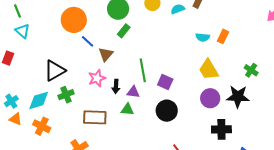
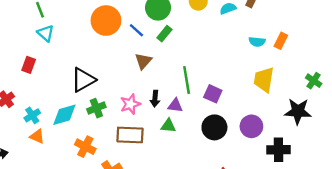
blue line: (88, 41) -> (136, 30), moved
yellow trapezoid: (209, 70) -> (264, 80), turned 40
pink star: (97, 78) -> (130, 104), moved
purple circle: (210, 98) -> (251, 126), moved
orange cross: (42, 126) -> (85, 147), moved

